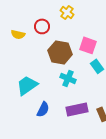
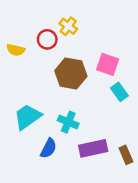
yellow cross: (67, 12) -> (68, 26), moved
cyan cross: (68, 78) -> (68, 122), moved

